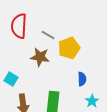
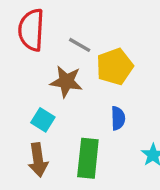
cyan square: (11, 79) -> (43, 120), moved
blue semicircle: (82, 79) -> (118, 118), moved

